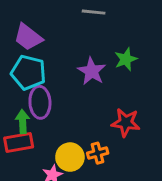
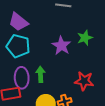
purple ellipse: (40, 102) -> (22, 78), moved
green arrow: (23, 122) -> (40, 74), moved

